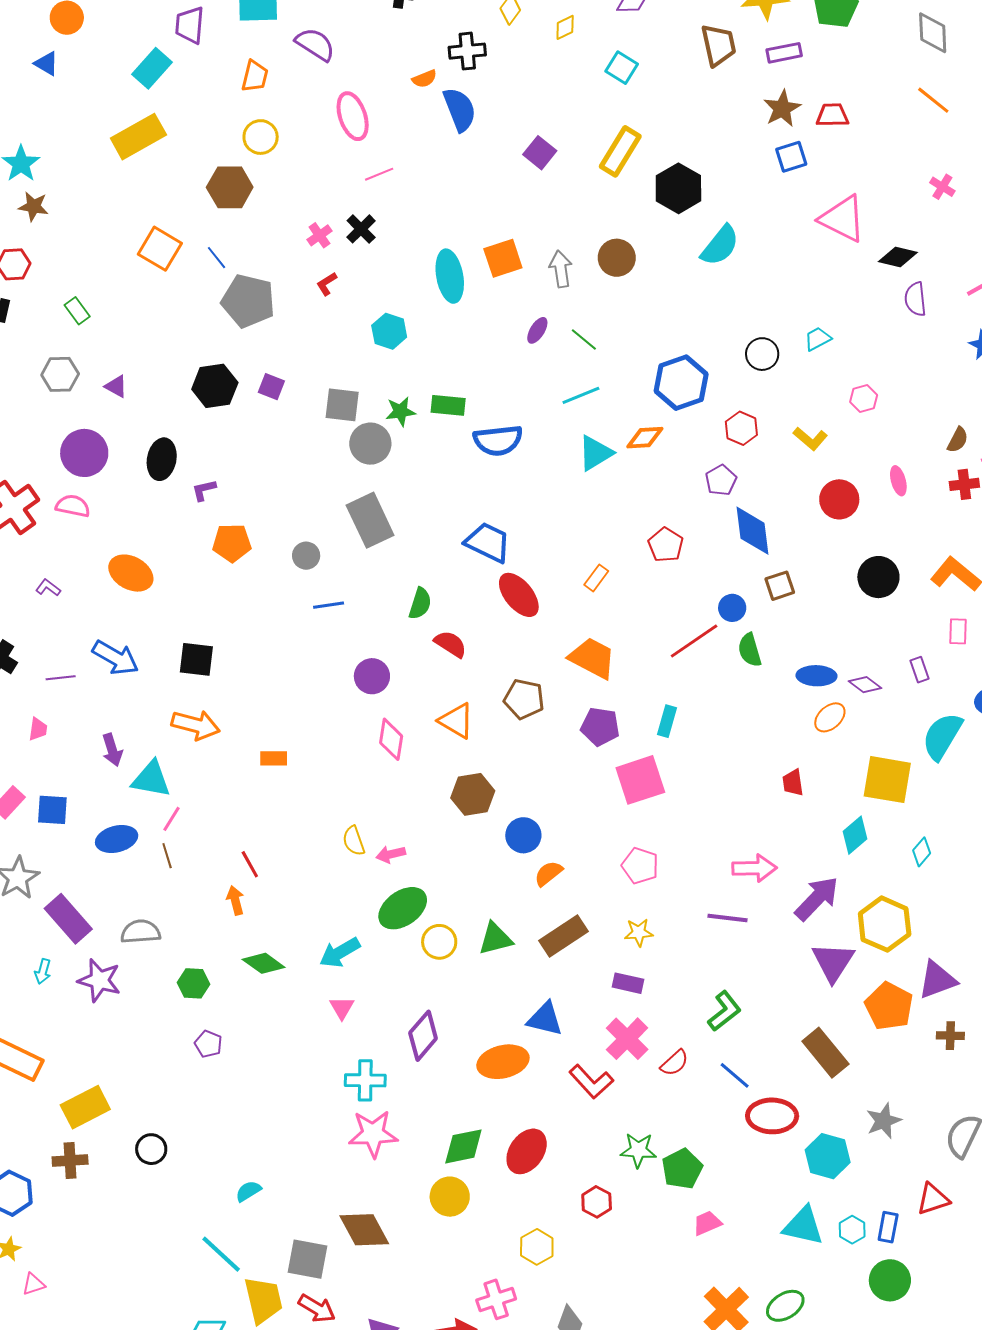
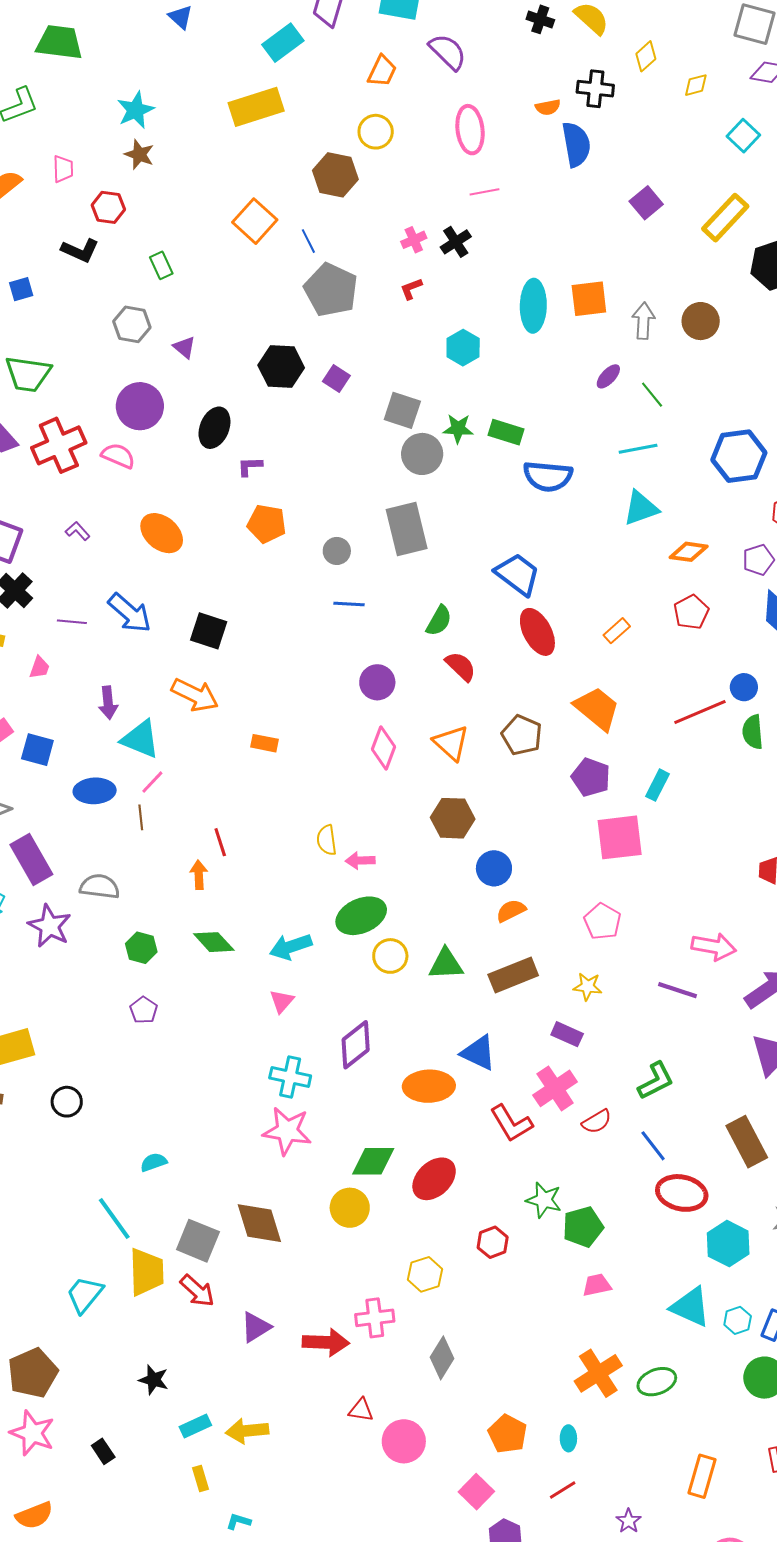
orange diamond: (645, 438) -> (689, 552), moved

